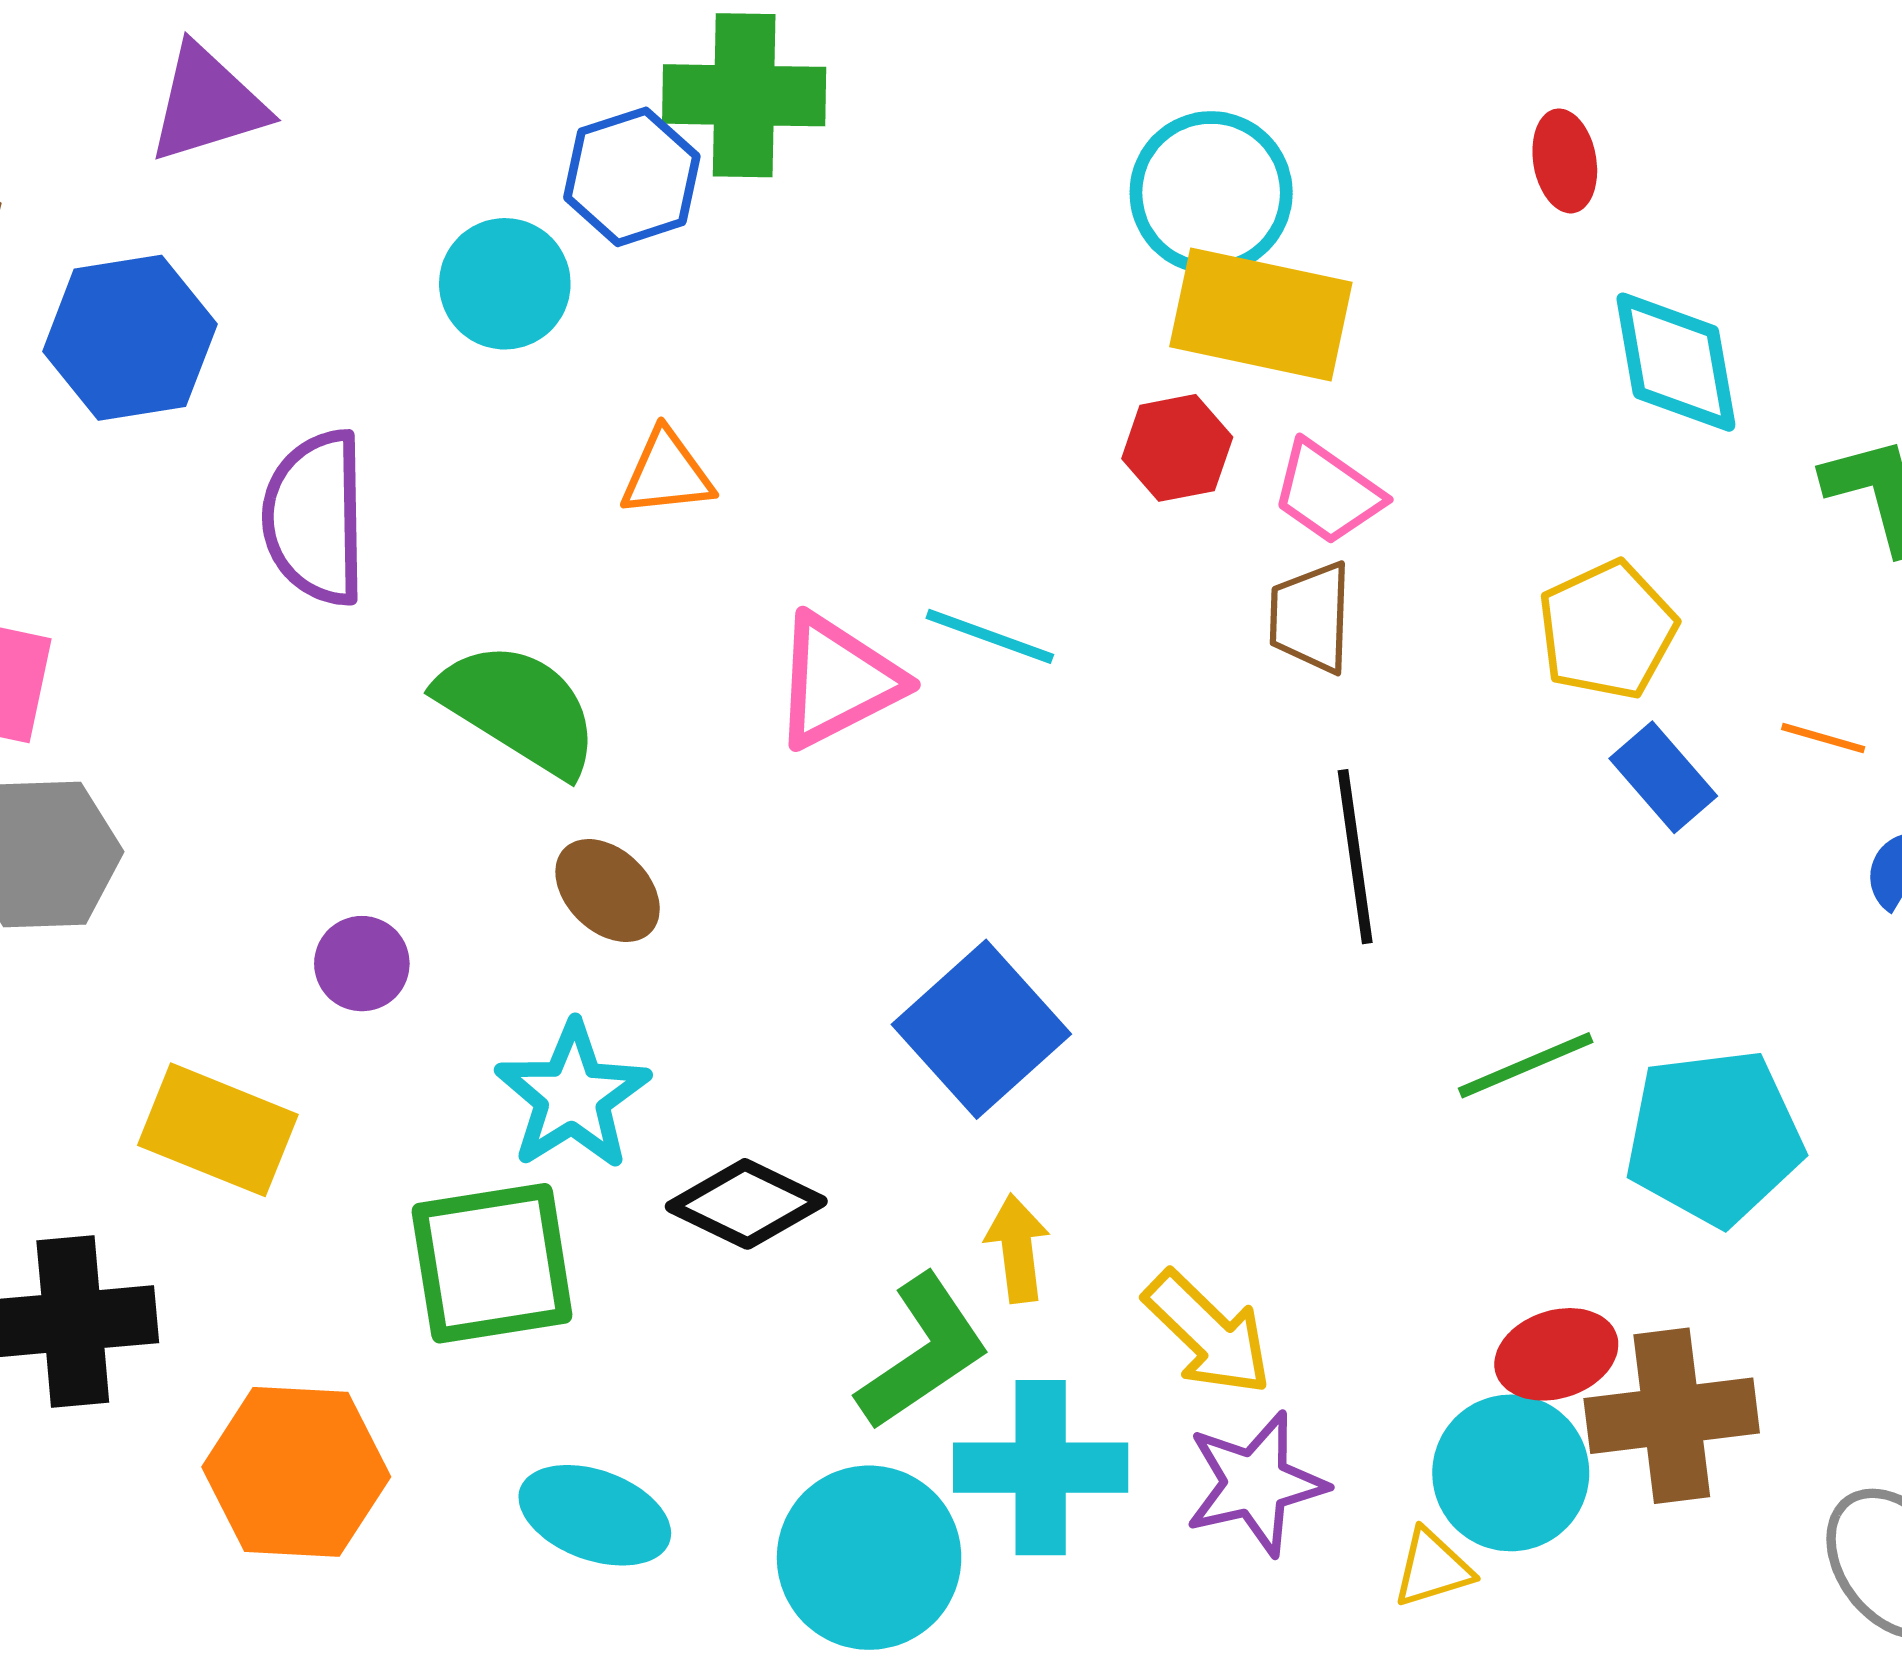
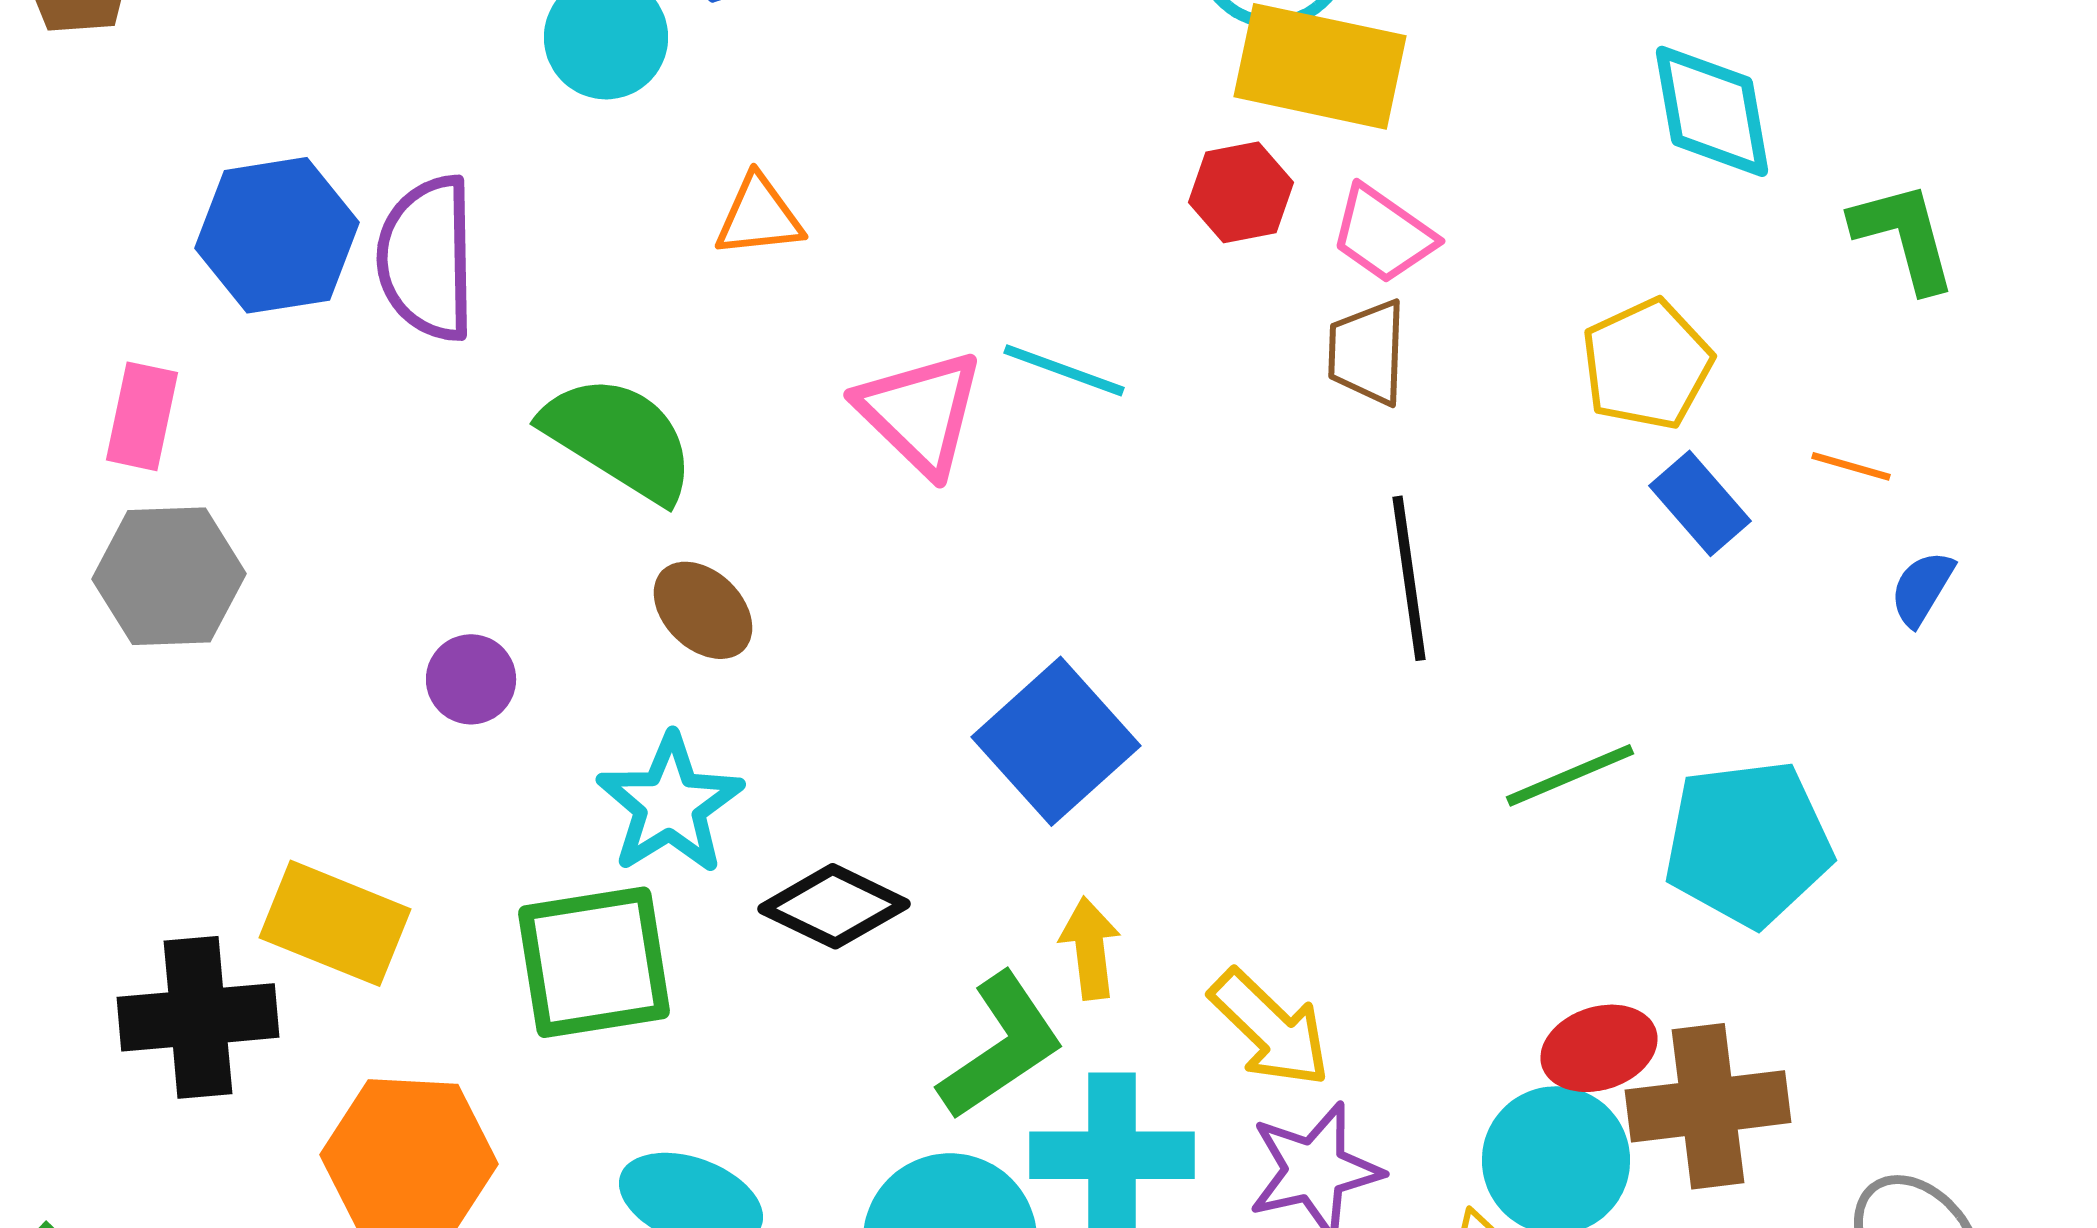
blue hexagon: (130, 338) -> (277, 235), moved
pink triangle: (837, 681) -> (920, 412), turned -49
yellow rectangle: (218, 1130) -> (335, 923), moved

